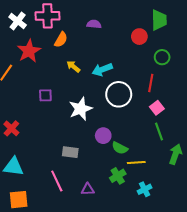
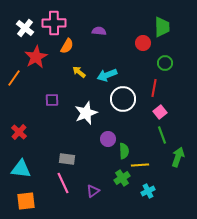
green semicircle: (120, 148) -> (124, 151), turned -119
gray rectangle: (70, 152) -> (67, 159), moved
purple triangle: (88, 189) -> (93, 191), turned -32

